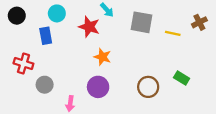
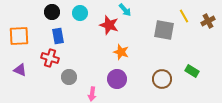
black circle: (17, 16) -> (52, 12), moved
gray square: (141, 22) -> (164, 30), moved
yellow line: (173, 33) -> (184, 16), moved, turned 48
blue rectangle: (46, 36) -> (58, 36), moved

